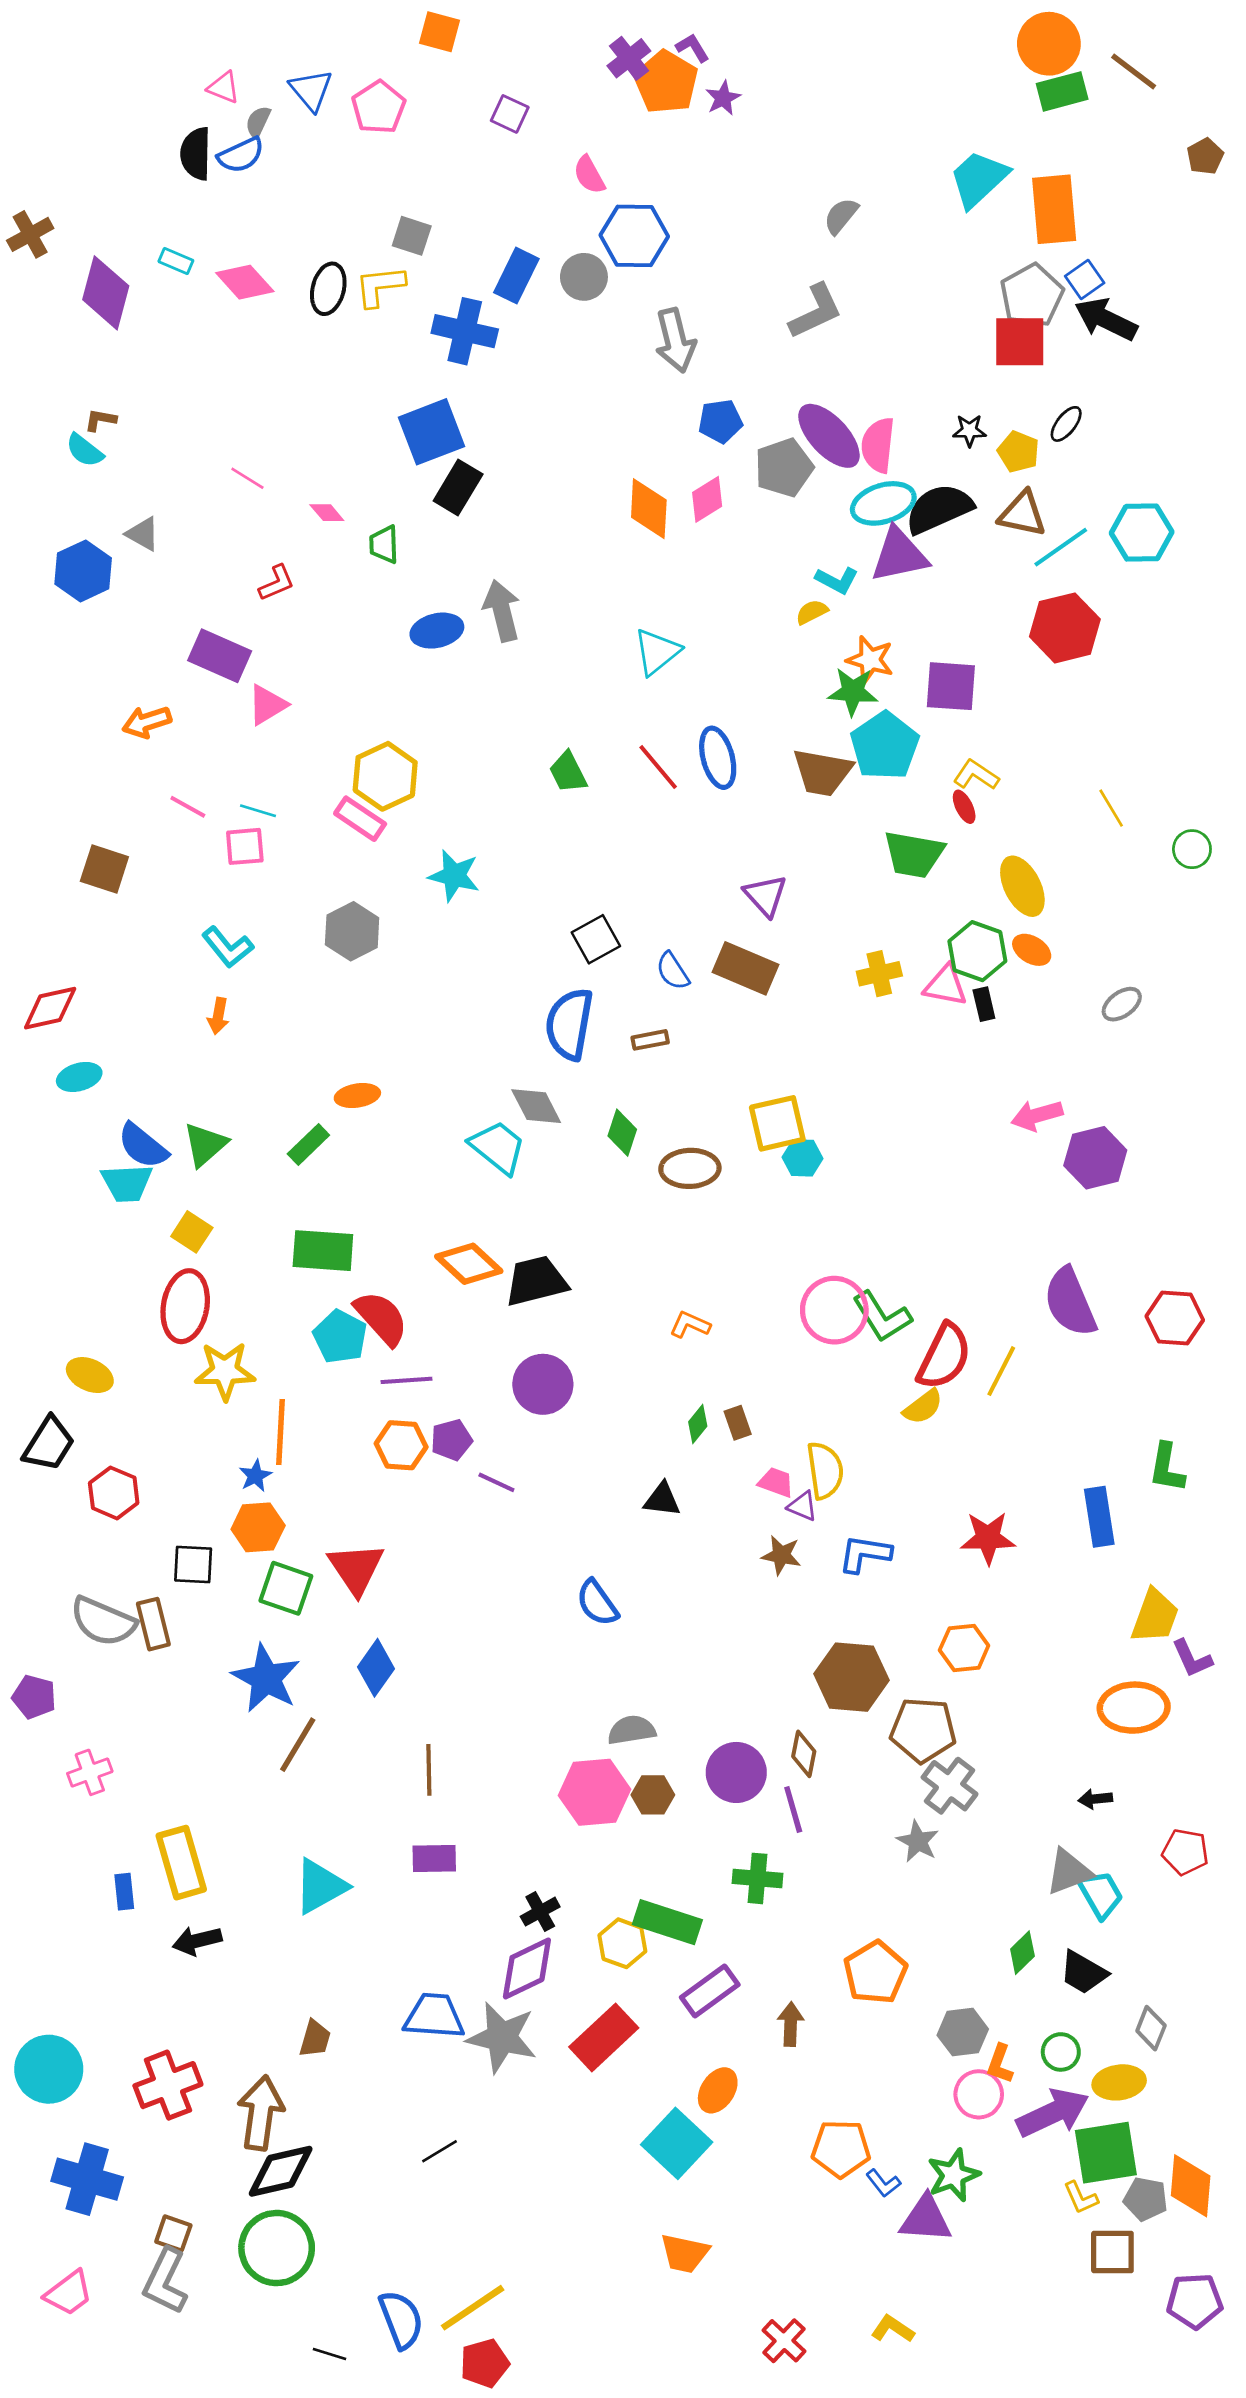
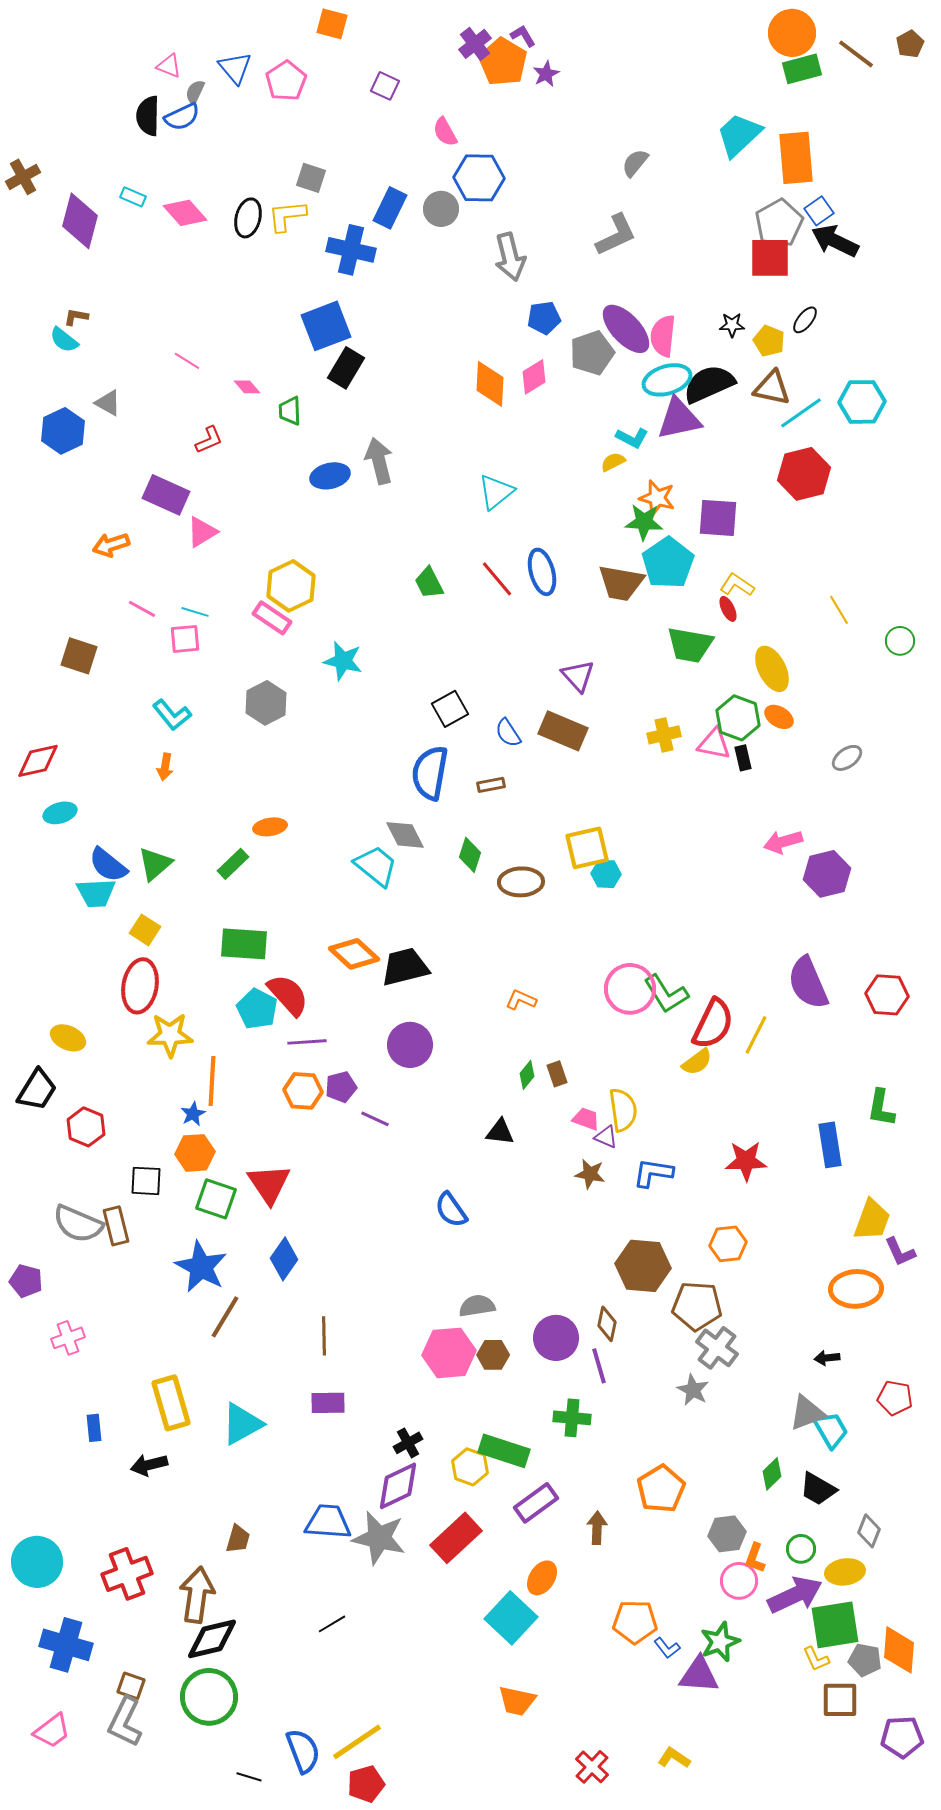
brown pentagon: (1205, 156) -> (910, 44), moved
yellow rectangle: (181, 1863) -> (171, 1403), moved

